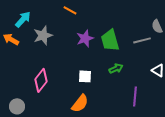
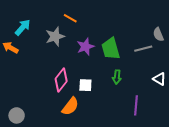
gray star: (43, 35) -> (55, 36), moved
green arrow: (116, 68) -> (117, 77), turned 120
pink diamond: (41, 80) -> (61, 80), moved
orange semicircle: (80, 103) -> (70, 106), moved

